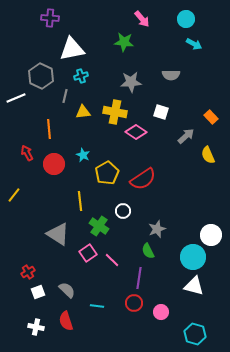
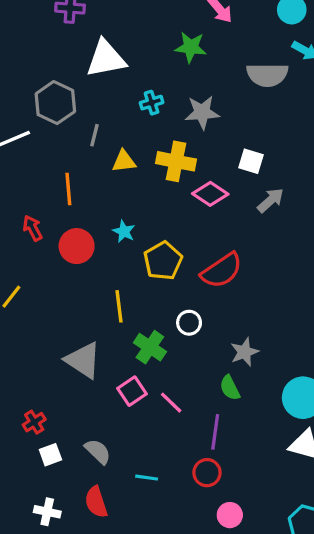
gray semicircle: (171, 75) -> (267, 75), moved, size x1.4
cyan cross: (81, 76) -> (152, 103), moved
gray arrow: (186, 136) -> (271, 200), moved
pink circle: (161, 312) -> (230, 515), moved

